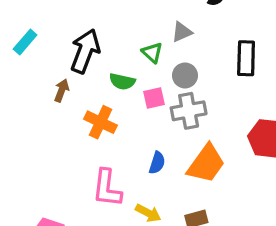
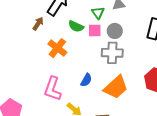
pink square: (154, 98) -> (95, 31), moved

